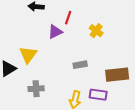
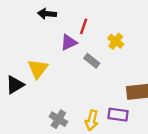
gray rectangle: (80, 65) -> (92, 61), moved, turned 48
gray cross: (36, 89) -> (58, 119), moved, turned 35

